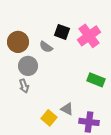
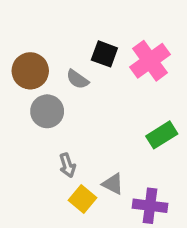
green rectangle: (96, 80) -> (162, 135), turned -54
gray arrow: (24, 86) -> (67, 165), moved

